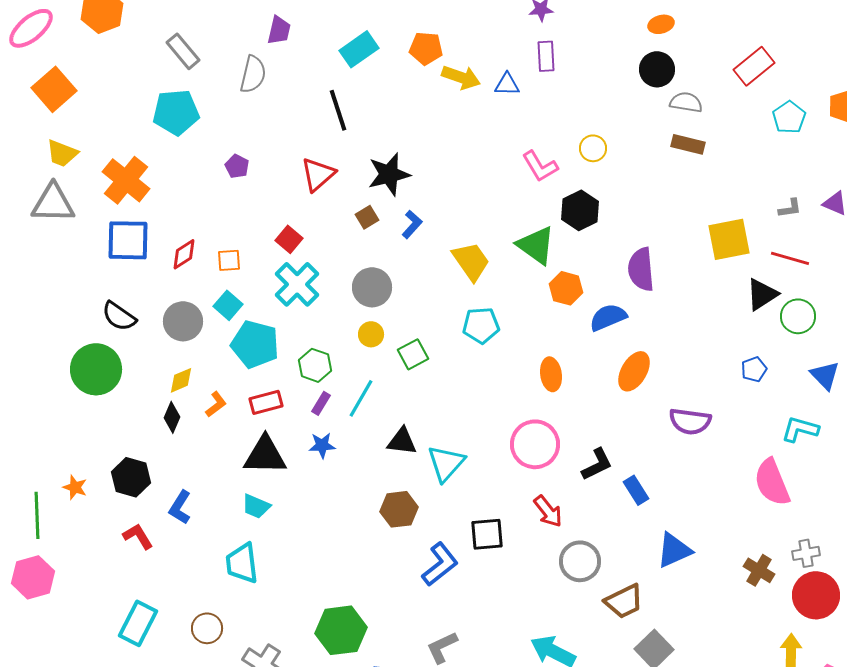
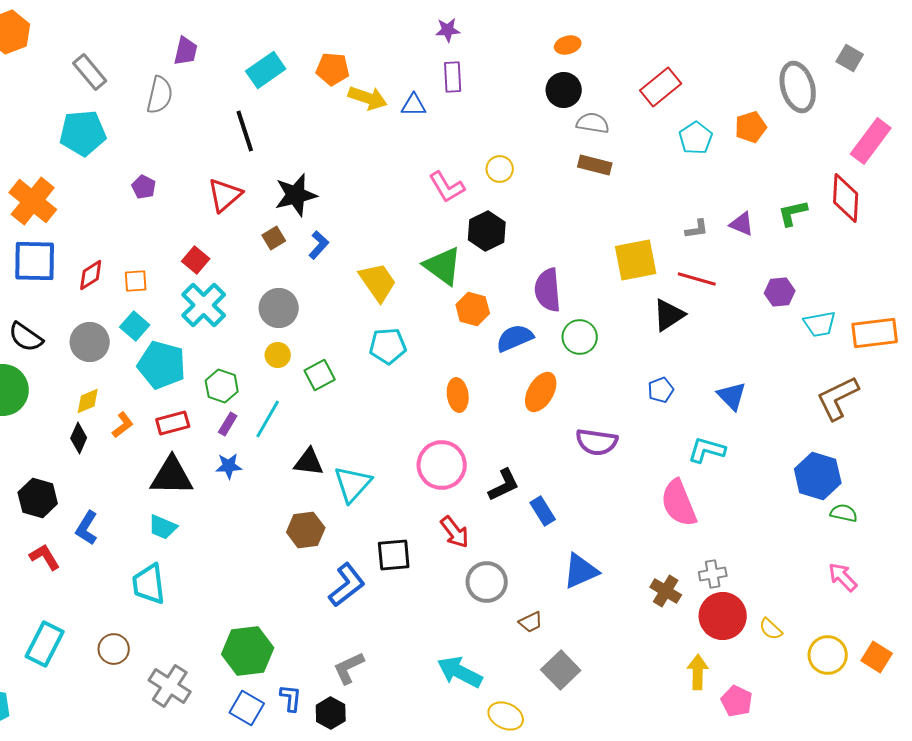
green circle: (798, 316) -> (580, 337), moved
brown trapezoid: (624, 601) -> (531, 622), size x0.6

